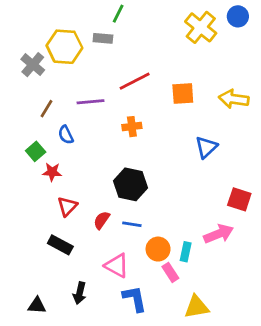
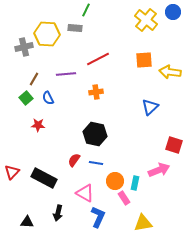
gray cross: (33, 65) -> (24, 47), turned 36
orange square: (183, 93) -> (144, 60), moved
green square: (36, 151) -> (26, 98), moved
red triangle: (67, 206) -> (12, 172), moved
black rectangle: (60, 245) -> (44, 178), size x1.4
blue L-shape: (135, 299) -> (98, 217), turned 35

